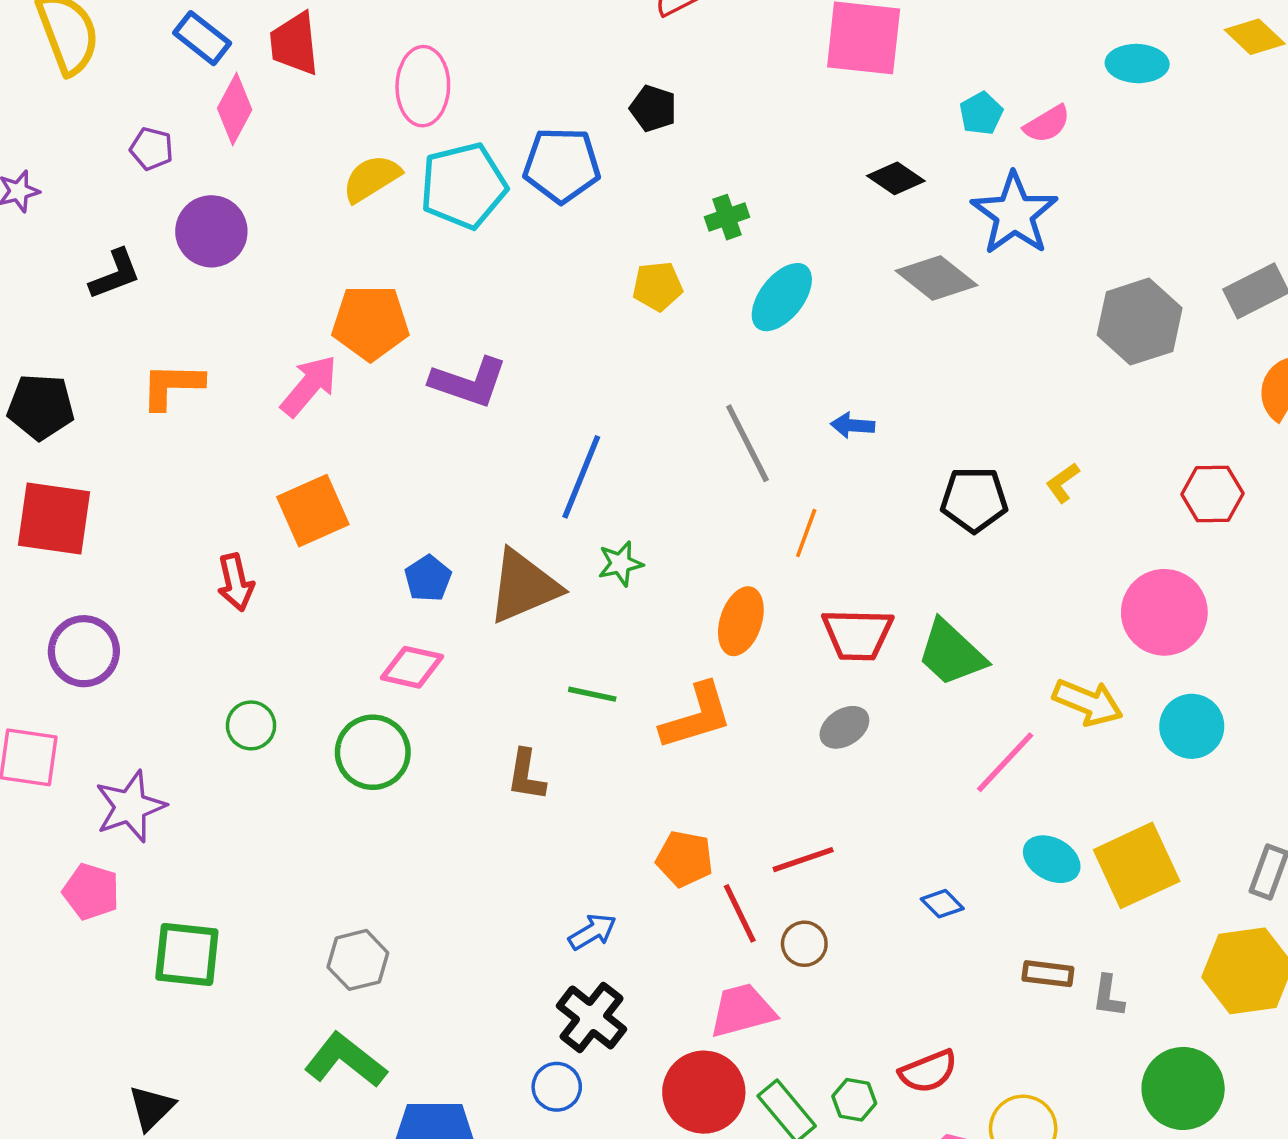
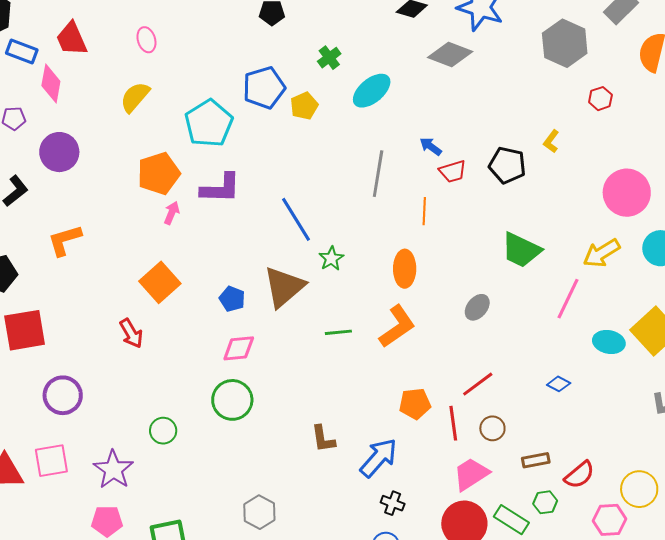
pink ellipse: (423, 86) -> (146, 40), size x0.6
blue pentagon: (562, 165) -> (264, 88), moved
cyan pentagon: (464, 186) -> (209, 123), moved
cyan ellipse: (782, 297) -> (372, 91), turned 30
pink arrow: (309, 386) -> (172, 213), moved, size x0.6
blue arrow: (853, 425) -> (431, 146), turned 50
gray line: (747, 443) -> (378, 174), turned 54
blue line: (581, 477) -> (296, 219), turned -36
red hexagon: (1212, 494) -> (600, 99), moved, size x0.7
black pentagon: (974, 500) -> (507, 165), turned 30
red trapezoid: (858, 634) -> (453, 171), moved, size x0.7
yellow arrow: (1088, 702) -> (602, 253), turned 144
green circle: (251, 725) -> (163, 431), moved
brown L-shape: (526, 775) -> (323, 439), moved
red line: (740, 913) -> (453, 423), turned 36
blue arrow: (592, 932) -> (379, 458), size x1.6
brown rectangle: (1048, 974) -> (536, 460), moved
black cross: (592, 1017) -> (393, 503), size x0.6

